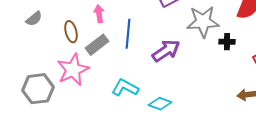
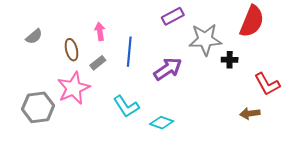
gray rectangle: (97, 45) -> (98, 63), size x0.7
cyan L-shape: (125, 88) -> (126, 106), turned -152

